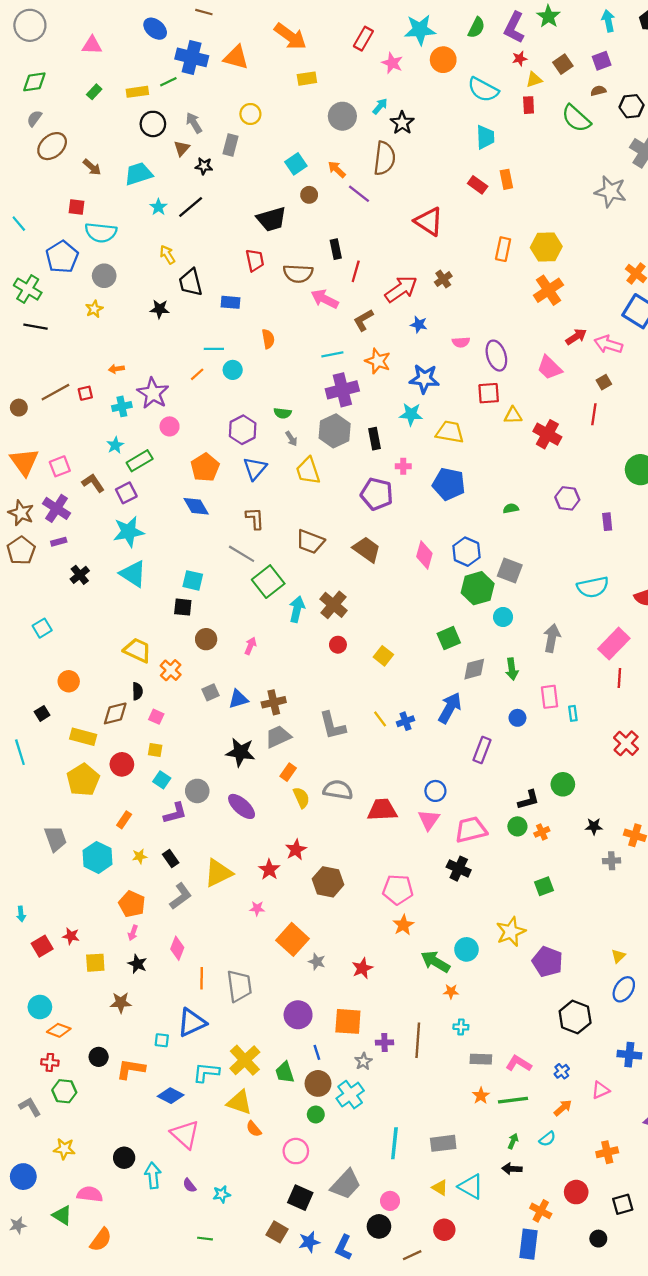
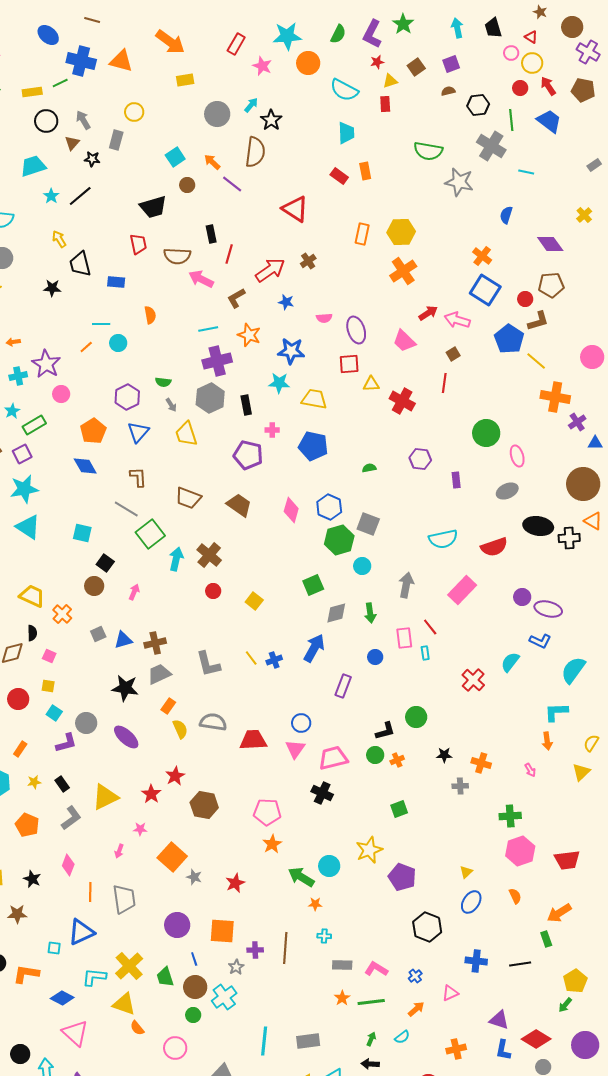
green semicircle: (576, 118) -> (428, 151), moved, turned -32
black square: (183, 607) -> (105, 563), moved, turned 30
red line: (619, 678) -> (430, 627), moved, turned -42
pink arrow: (133, 933) -> (119, 851), moved

